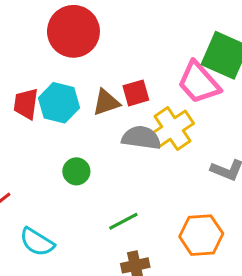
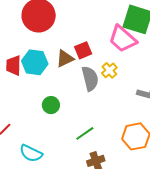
yellow cross: (173, 129) -> (109, 70), size x0.6
gray semicircle: (141, 138) -> (90, 79), turned 75

